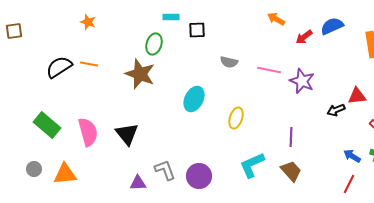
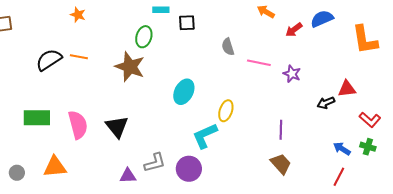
gray semicircle: (229, 62) -> (228, 47), moved, turned 60
purple star: (302, 81) -> (292, 74), size x0.7
green rectangle: (47, 125) -> (37, 118), turned -40
cyan L-shape: (252, 165) -> (205, 136), moved
gray circle: (34, 169) -> (17, 173), moved
gray L-shape: (165, 170) -> (155, 163), turned 95

